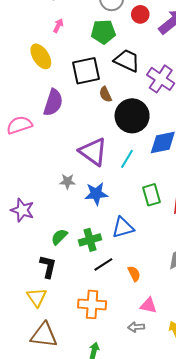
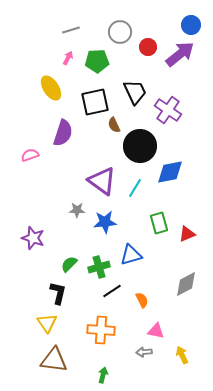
green pentagon: (103, 32) -> (97, 61), moved
black trapezoid: (127, 61) -> (135, 92), turned 40
pink semicircle: (19, 125) -> (30, 155), size x0.7

